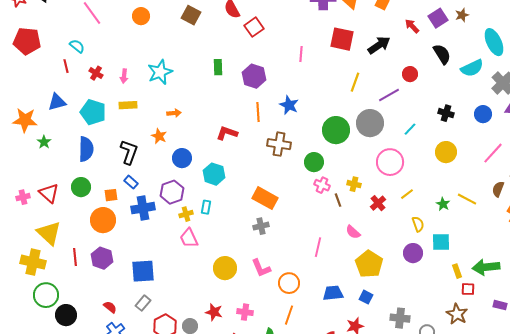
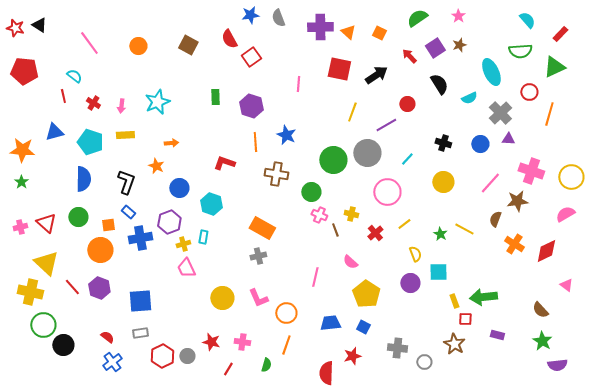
cyan semicircle: (472, 68) -> (469, 98), size x0.7
green star: (44, 142) -> (21, 182), moved
red line: (75, 257) -> (72, 287), turned -36
gray rectangle: (143, 303) -> (140, 333), turned 42

